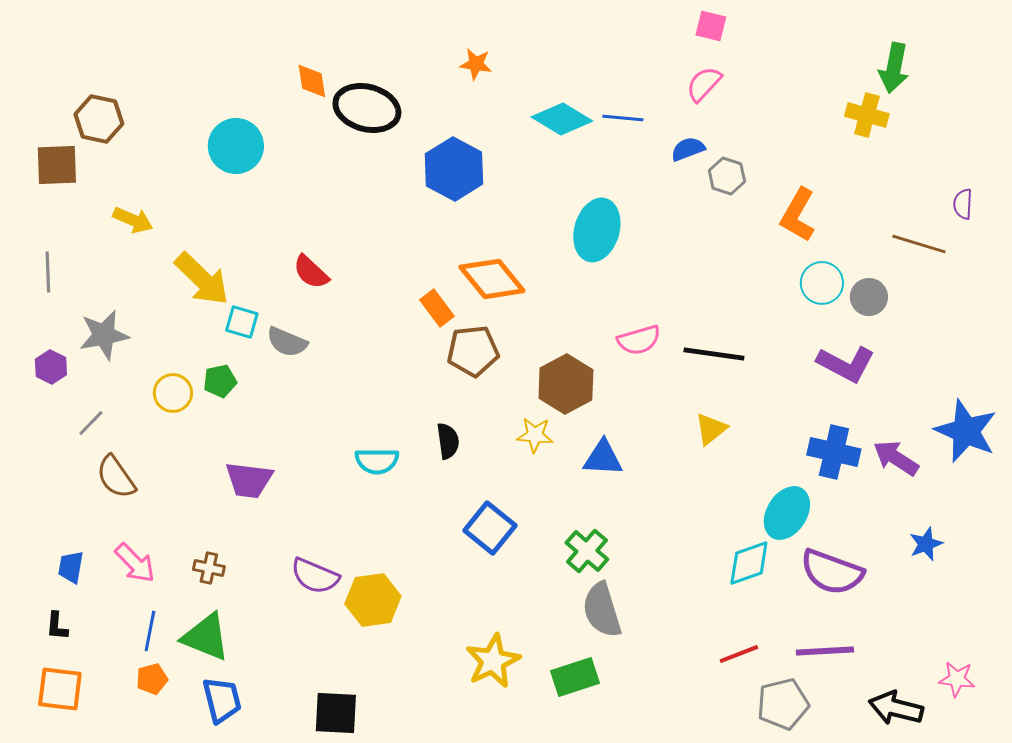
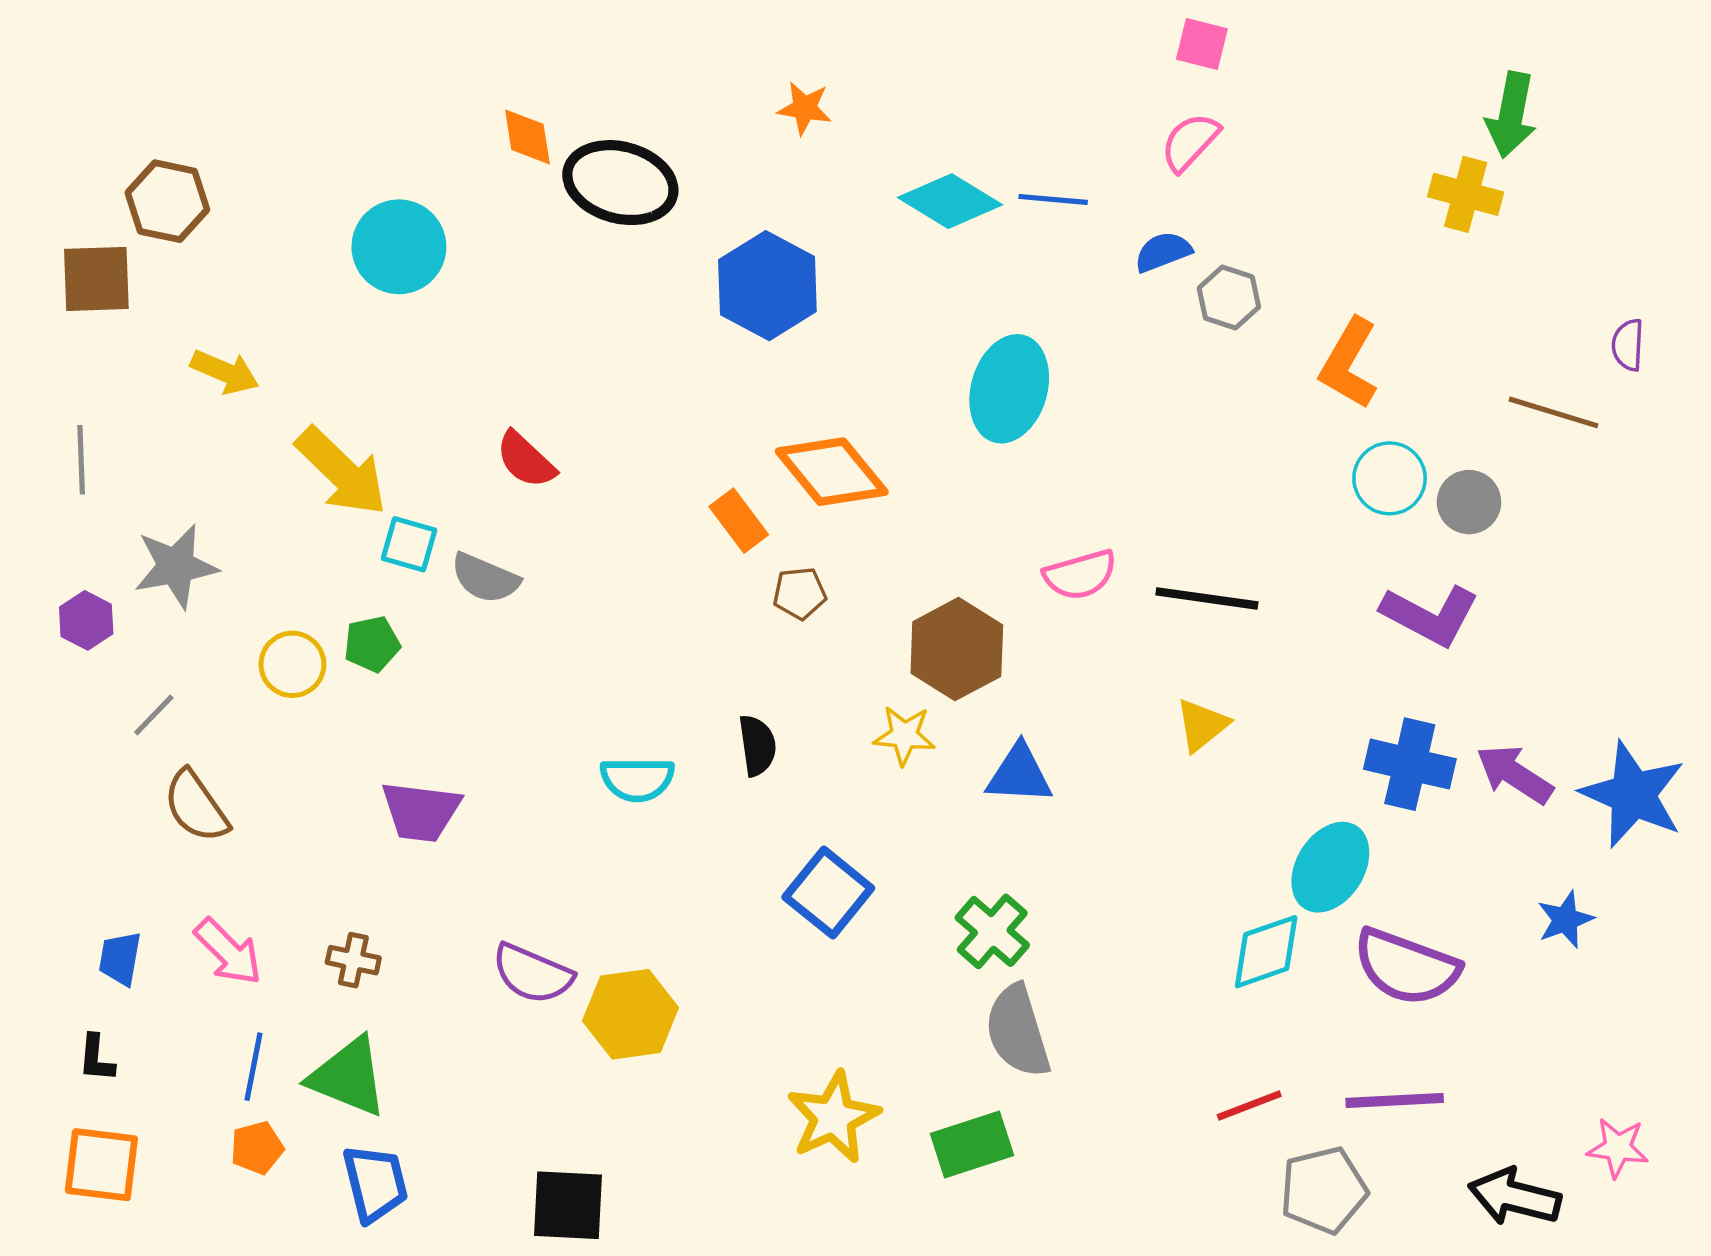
brown pentagon: (473, 351) -> (800, 593), size x0.6
blue star: (966, 431) -> (1633, 794), moved

